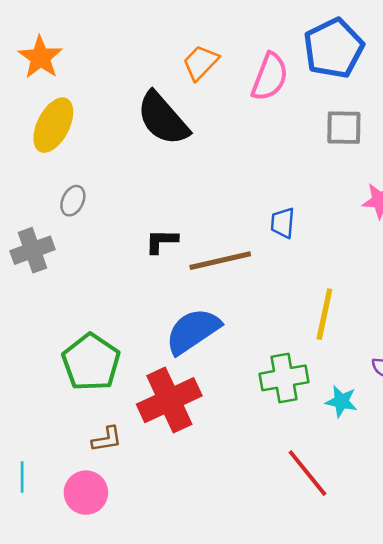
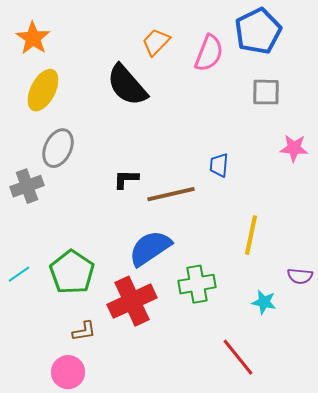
gray ellipse: (73, 201) -> (58, 148), size x1.6
green cross: (284, 378) -> (197, 284), moved
cyan line: (22, 477) -> (19, 274), moved, turned 55

